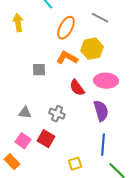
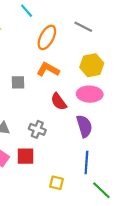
yellow hexagon: (92, 49) -> (92, 65), moved
red square: (46, 139) -> (26, 156), turned -30
yellow square: (75, 164) -> (57, 183), turned 32

